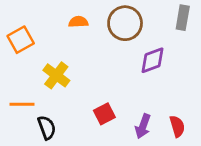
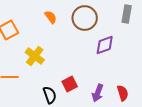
orange semicircle: (78, 22) -> (51, 17), turned 56
black semicircle: (47, 128) -> (50, 95), moved

